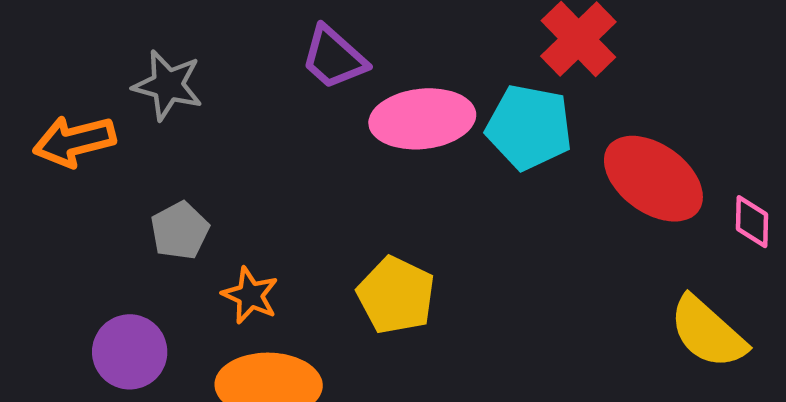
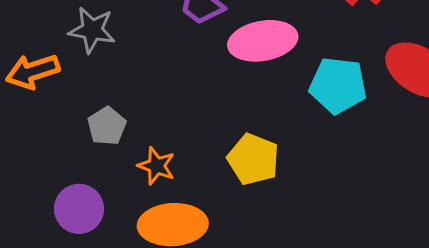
cyan pentagon: (529, 127) -> (338, 85), moved

